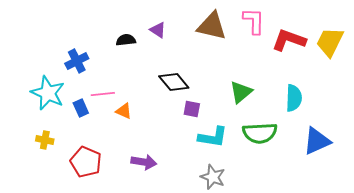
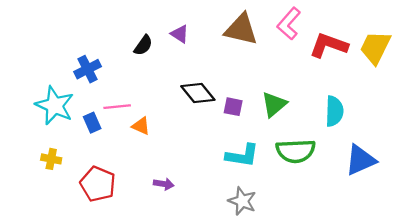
pink L-shape: (254, 21) -> (289, 24), turned -140
black semicircle: (126, 40) -> (143, 45), turned 132
purple square: (192, 109) -> (233, 107), moved
purple arrow: (144, 162) -> (164, 184), size x0.7

